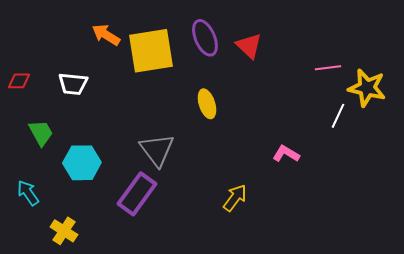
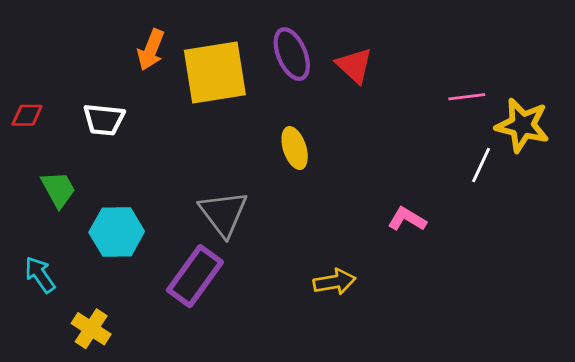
orange arrow: (106, 35) -> (151, 50), turned -100
yellow arrow: (235, 198) -> (334, 282), turned 44

